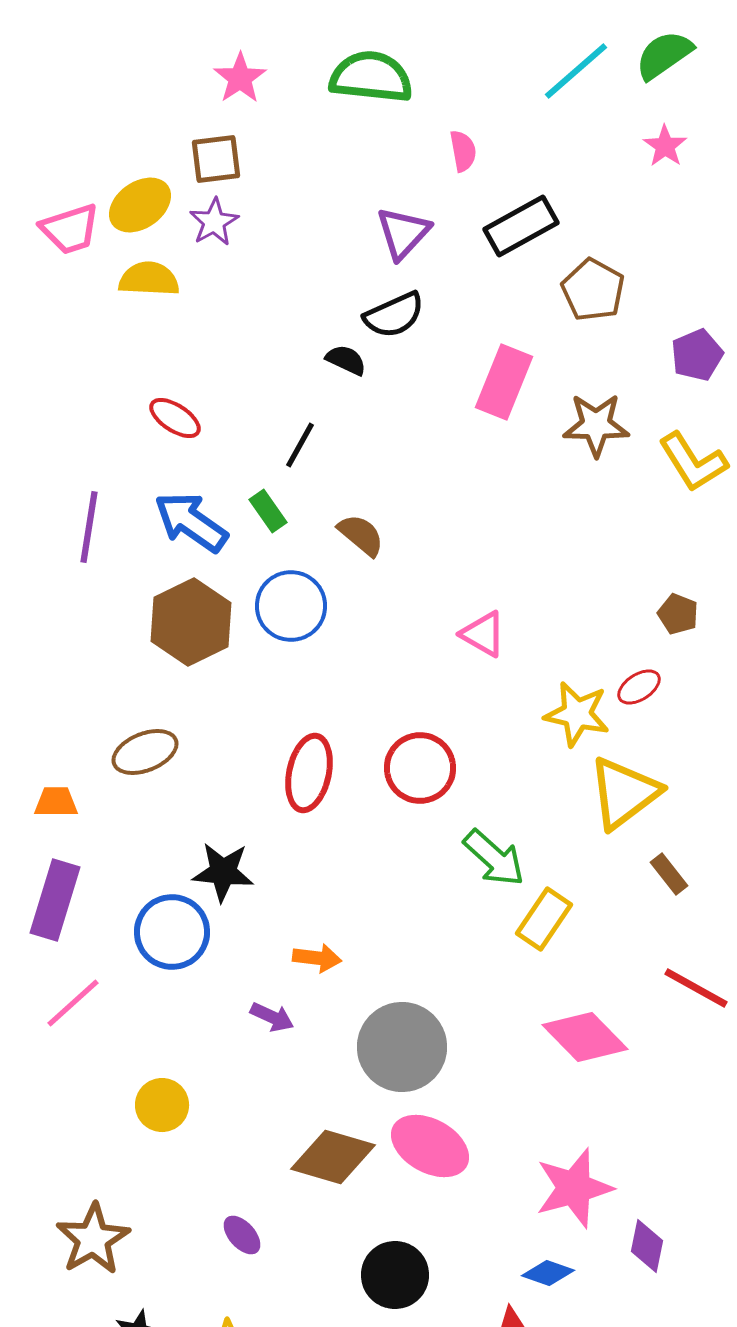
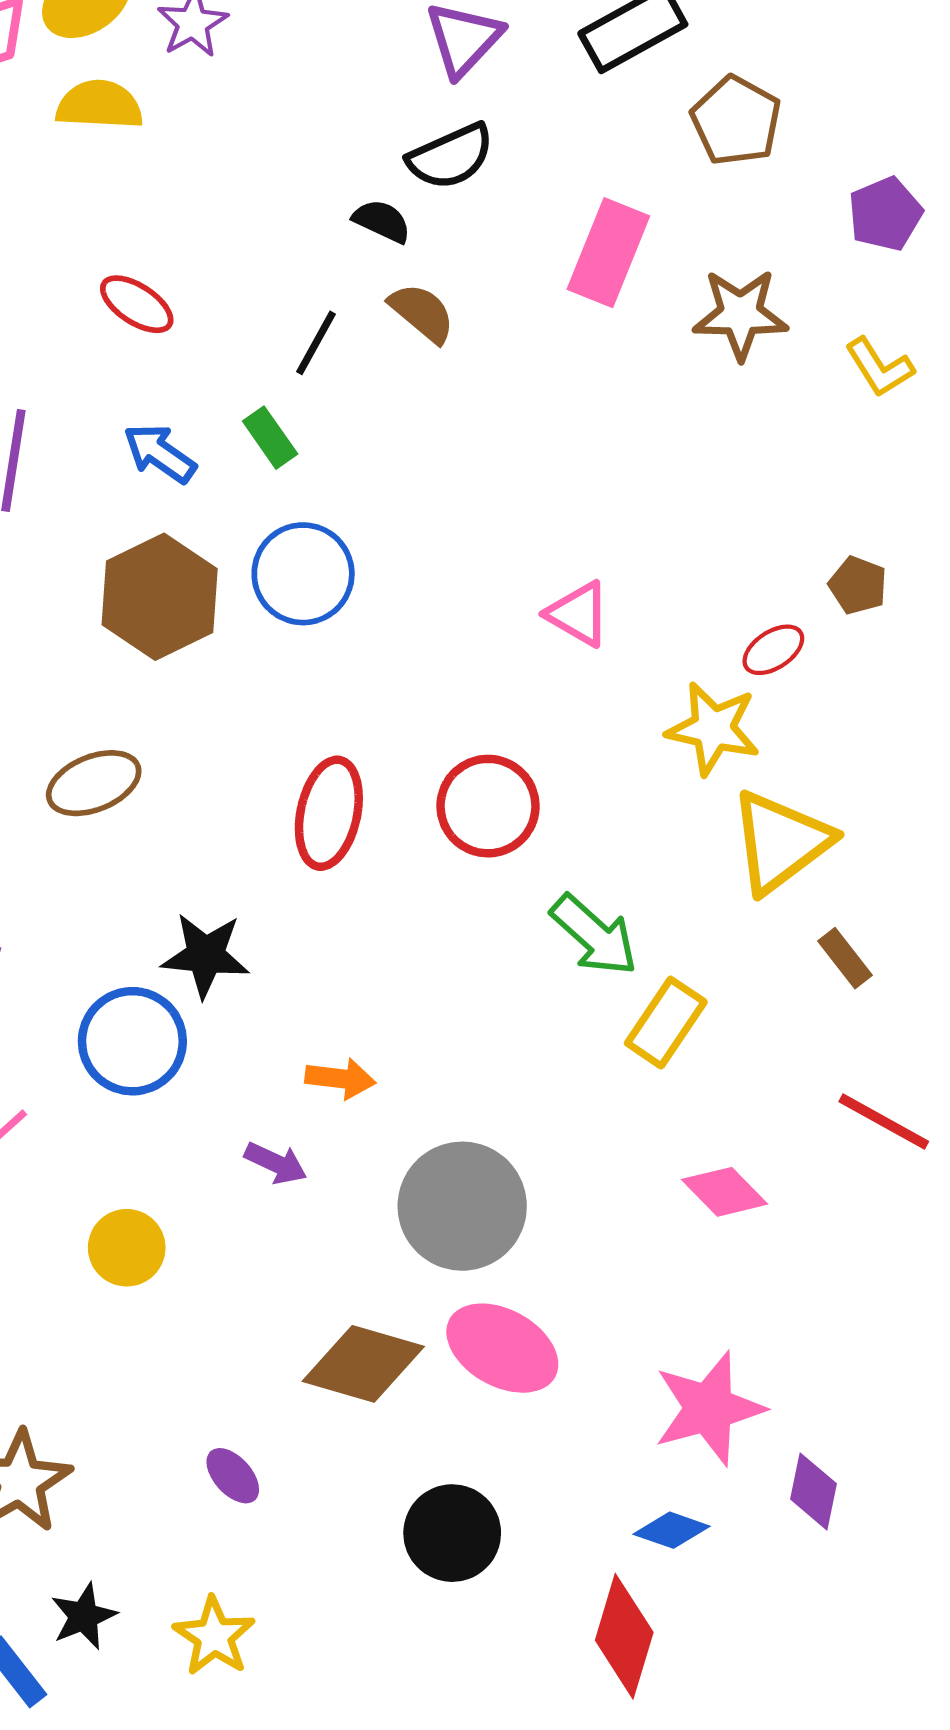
yellow L-shape: (693, 462) -> (879, 367), size x0.7
blue arrow: (191, 522) -> (160, 453), size x0.7
brown semicircle: (361, 535) -> (422, 313), moved
red ellipse: (639, 687) -> (773, 650), moved
pink diamond: (585, 1037) -> (725, 1192), size x0.7
yellow circle: (162, 1105) -> (127, 1248), moved

